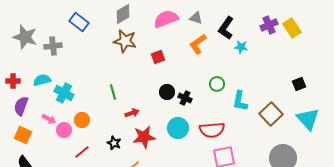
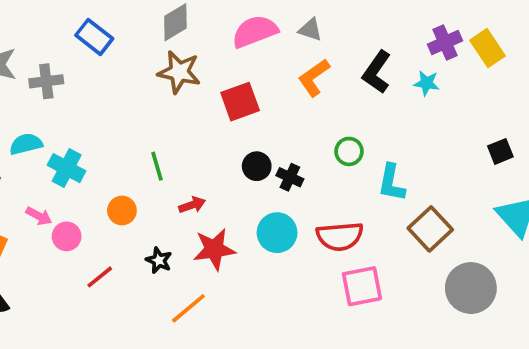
black L-shape: (226, 28) -> (377, 72), moved
cyan star: (241, 47) -> (427, 83), moved
red square: (158, 57) -> (240, 102), size x1.5
brown square: (271, 114) -> (430, 229), moved
orange circle: (82, 120) -> (122, 210), moved

